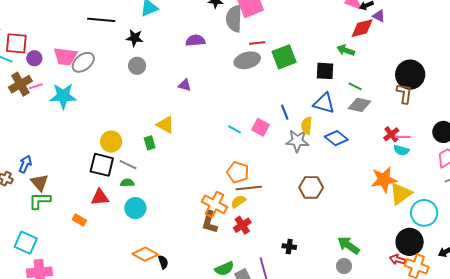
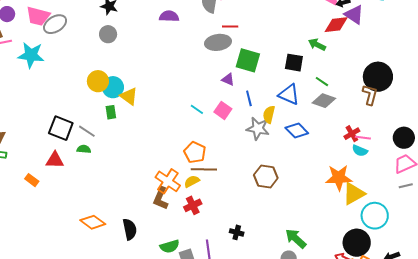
purple triangle: (379, 16) -> (354, 15), size x1.5
green square: (284, 57) -> (248, 60), moved, turned 30
purple triangle: (185, 85) -> (228, 79), moved
yellow circle: (111, 142) -> (98, 81), moved
cyan circle: (135, 208) -> (113, 87), moved
black semicircle: (163, 262) -> (130, 229), moved, size x1.5

